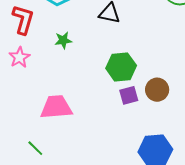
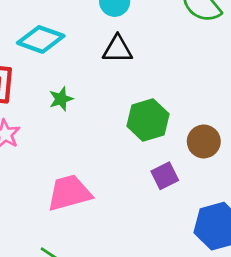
purple square: (129, 95) -> (165, 176), moved

